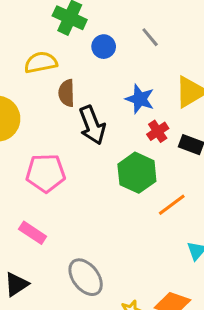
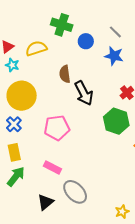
yellow semicircle: (41, 62) -> (36, 48), moved
blue star: (140, 99) -> (114, 56), moved
gray ellipse: (86, 277) -> (75, 192), moved

